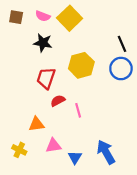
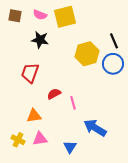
yellow square: (70, 18) -> (65, 17), turned 30
yellow hexagon: (81, 65) -> (87, 54), moved
red trapezoid: (46, 78) -> (30, 73), moved
pink triangle: (54, 146) -> (40, 139), moved
blue arrow: (106, 152) -> (95, 128), moved, turned -30

